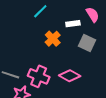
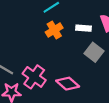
orange cross: (53, 39) -> (54, 30), moved

